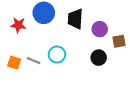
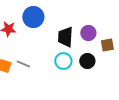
black trapezoid: (75, 19) -> (65, 37), moved
cyan circle: (57, 55) -> (63, 61), moved

